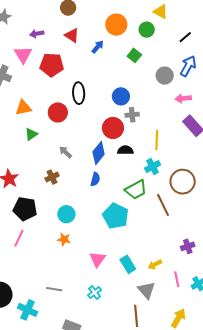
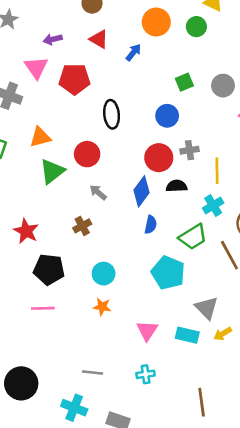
green square: (134, 55) -> (184, 82), moved, turned 32
red circle: (58, 112) -> (87, 154), moved
gray cross: (132, 115) -> (190, 150), moved
green triangle: (31, 134) -> (52, 171), size x1.5
blue semicircle: (95, 179) -> (151, 225), moved
pink line: (19, 238) -> (43, 308), turned 66
cyan rectangle: (128, 264) -> (187, 335), turned -42
gray triangle: (146, 290) -> (206, 308), moved
cyan cross: (95, 293) -> (146, 374), turned 32
cyan cross: (28, 310) -> (74, 408), moved

